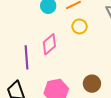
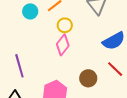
pink diamond: (49, 44) -> (63, 45), moved

